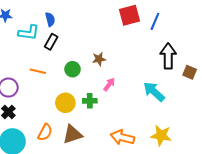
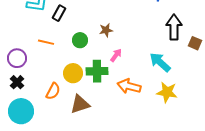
green cross: (90, 101) -> (97, 71), size x1.5
orange semicircle: (45, 132) -> (53, 91), moved
yellow star: (161, 135) -> (167, 92), moved
orange arrow: (122, 137) -> (129, 86), moved

